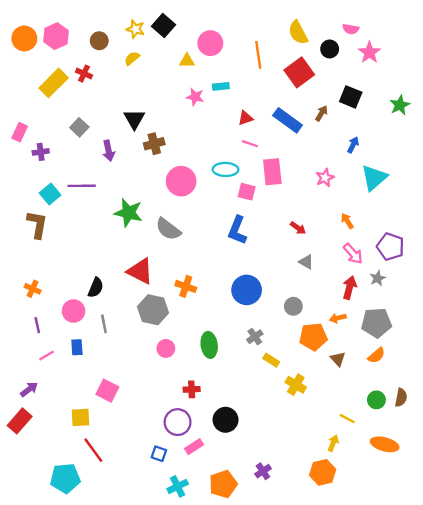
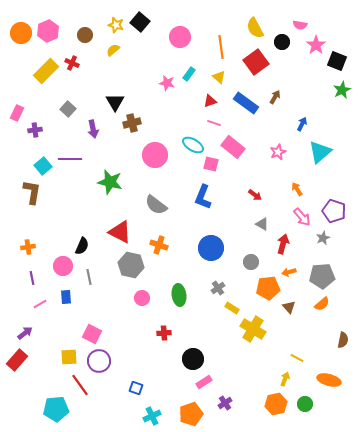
yellow triangle: (187, 61) -> (219, 77), moved, turned 40
cyan rectangle: (221, 86) -> (189, 74), turned -48
black square: (351, 97) -> (337, 61), moved
cyan ellipse: (226, 169) -> (193, 145), turned 30
pink rectangle: (272, 172) -> (233, 147), turned -45
gray semicircle: (168, 229) -> (156, 205), moved
red arrow: (350, 288) -> (283, 244), moved
orange cross: (33, 289) -> (28, 247), turned -32
yellow cross: (296, 385) -> (253, 329), size x1.4
green circle: (376, 400) -> (305, 404), moved
purple circle: (178, 422) -> (99, 361), moved
pink rectangle: (194, 447) -> (204, 382), moved

